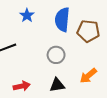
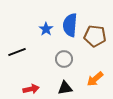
blue star: (27, 15) -> (46, 29), moved

